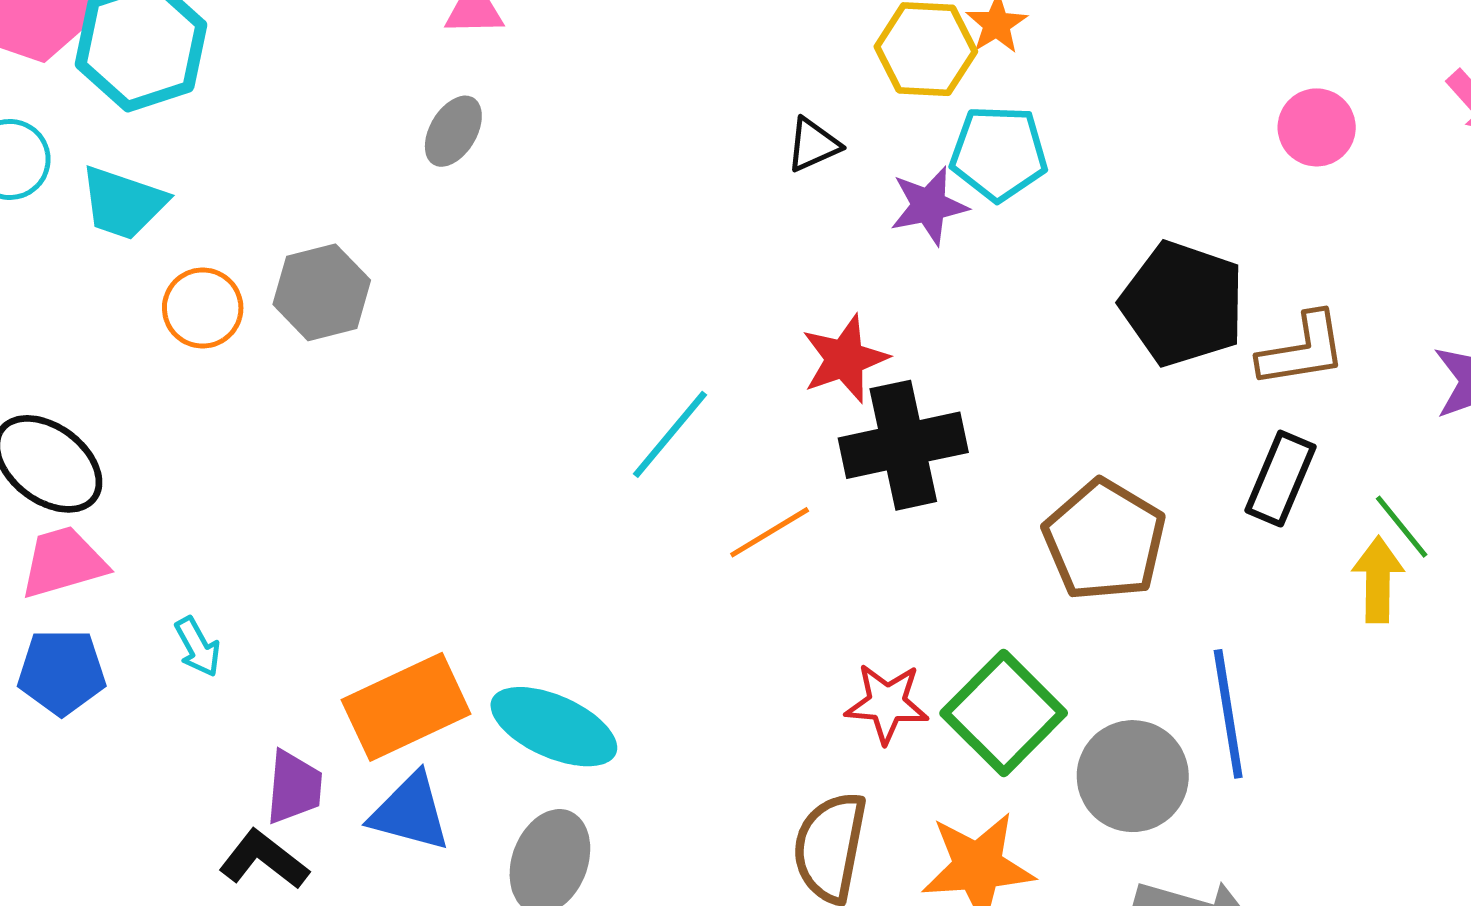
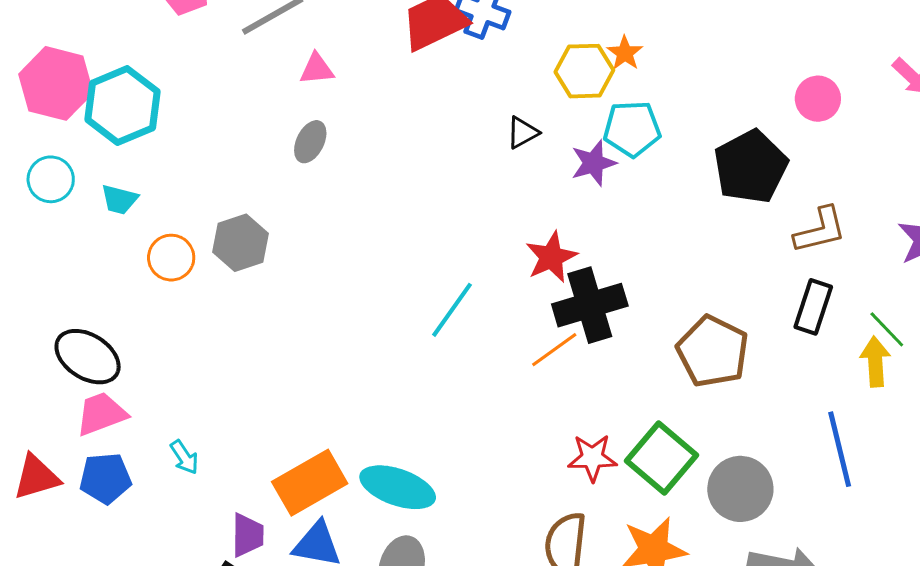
cyan trapezoid: (123, 203) -> (119, 200), size x0.7
black pentagon: (1183, 304) -> (751, 167), moved, turned 30
orange line: (770, 532) -> (554, 350), moved
blue line: (1228, 714) -> (840, 449), moved

